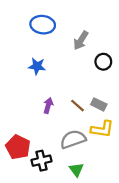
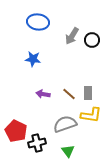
black circle: (103, 62) -> (92, 40), moved
gray rectangle: (99, 104) -> (88, 93), turned 64
purple arrow: (48, 106) -> (43, 94), turned -96

